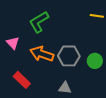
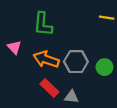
green L-shape: (39, 22) -> (43, 24), turned -55
red rectangle: (22, 80) -> (49, 88), moved

